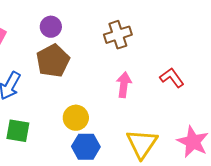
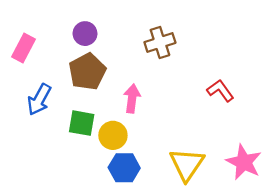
pink arrow: (124, 85) -> (132, 98), moved
green square: (18, 131) -> (82, 123), moved

